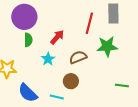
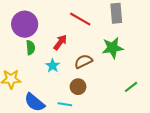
red line: (89, 23) -> (80, 19), moved, turned -70
green line: (122, 86) -> (131, 87), turned -40

